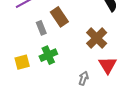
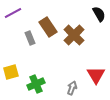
brown cross: (97, 38) -> (74, 35), moved
green cross: (48, 55) -> (36, 84), moved

